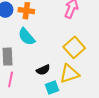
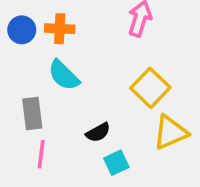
yellow triangle: (69, 74) -> (170, 132), moved

